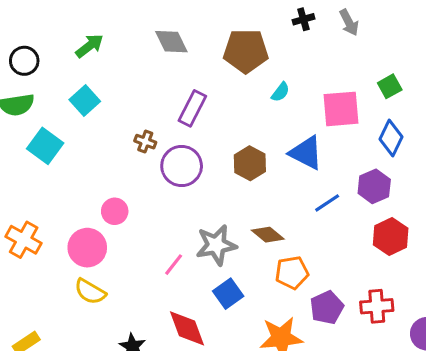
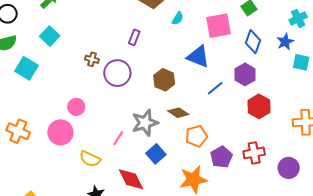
purple rectangle: (192, 108) -> (134, 37), moved, size x0.7
brown hexagon: (250, 163) -> (164, 80), moved
yellow semicircle: (90, 292) -> (90, 159), moved

